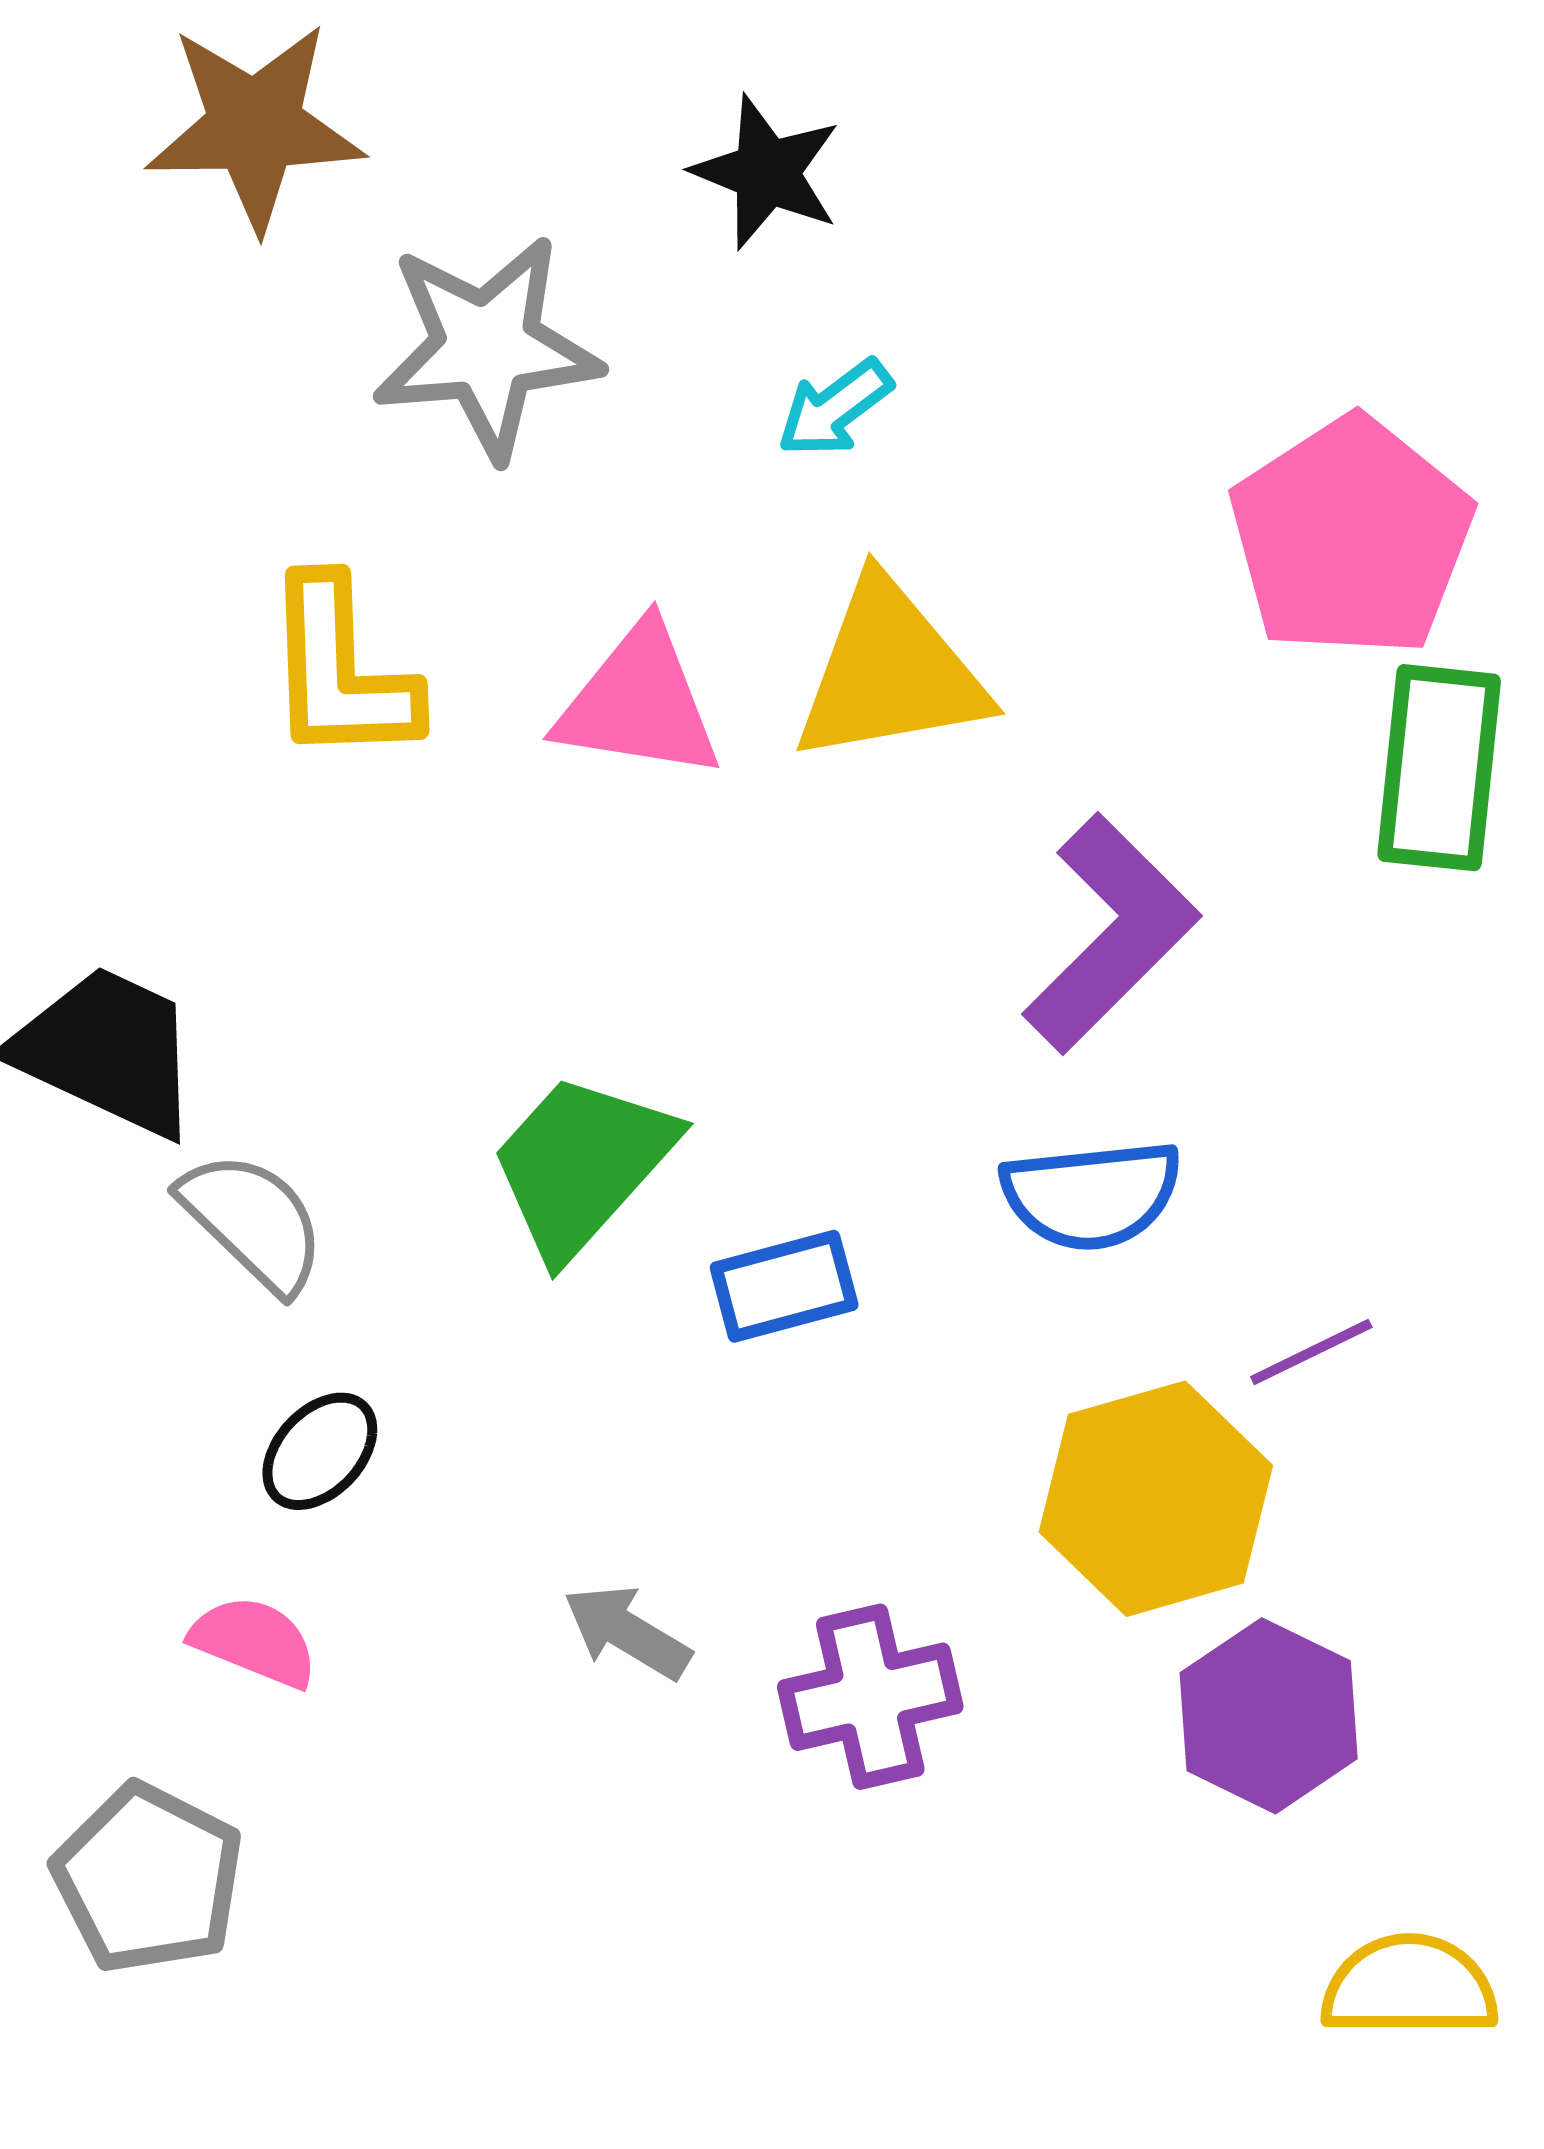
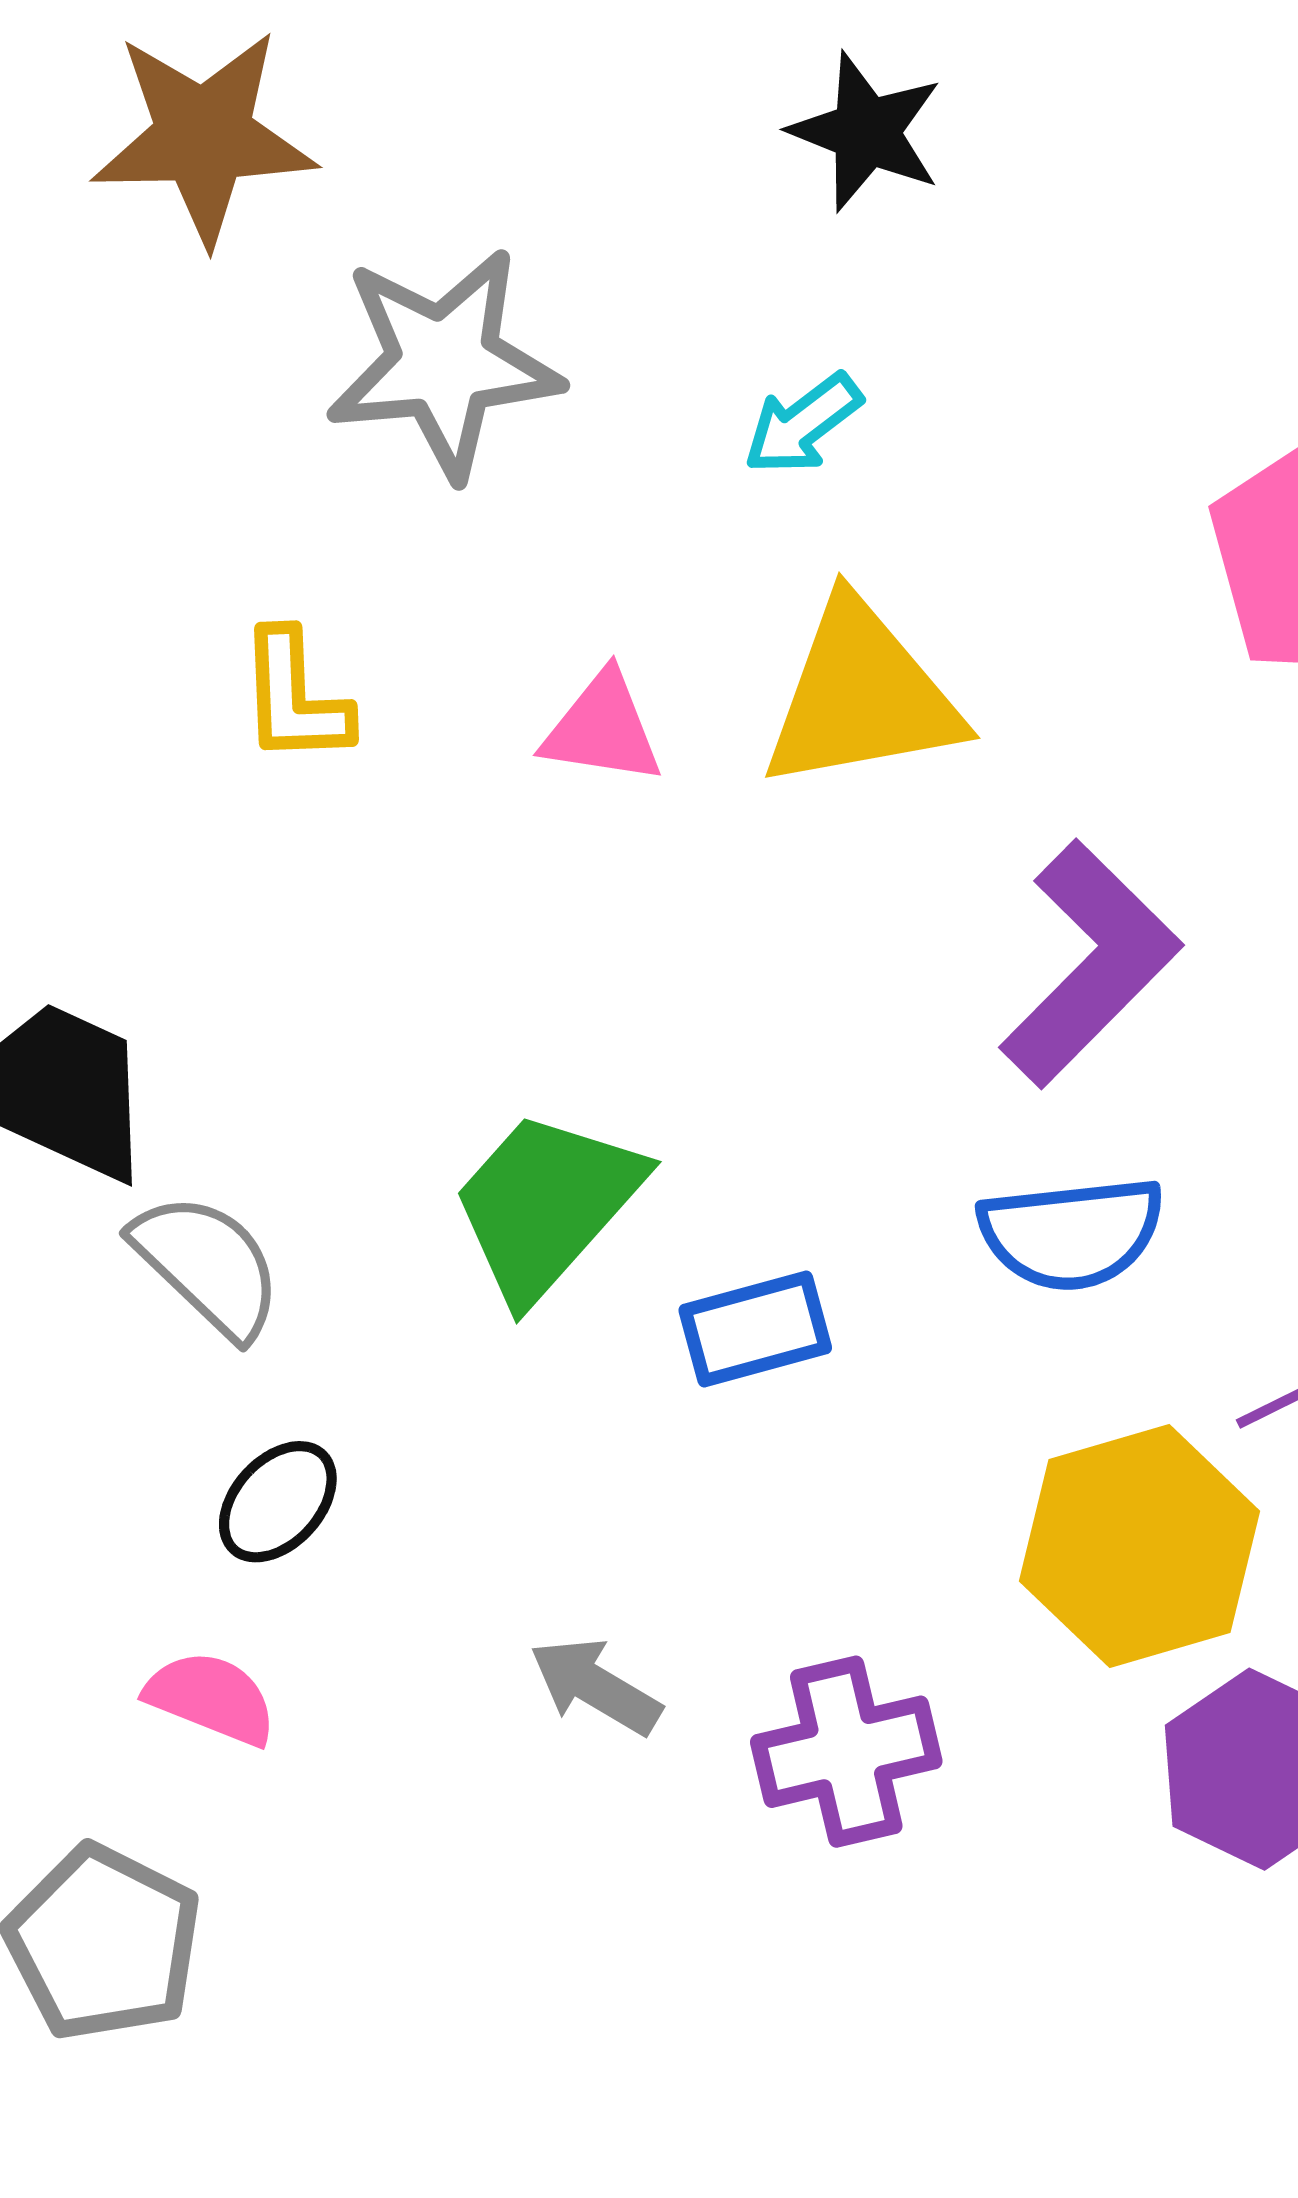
black star: (767, 172) -> (866, 132), moved
yellow L-shape: (340, 671) -> (295, 697), size x0.7
pink triangle: (639, 703) -> (602, 728), size x0.7

